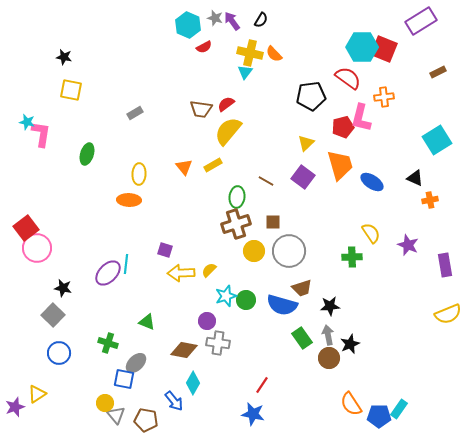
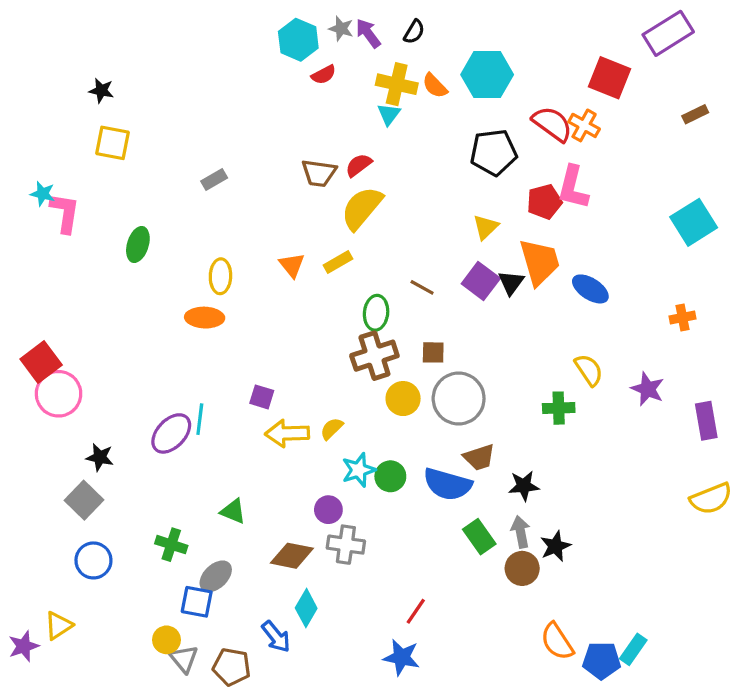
cyan hexagon: (362, 47) -> (487, 75), moved
orange cross: (384, 97) -> (584, 125), moved, turned 36
black triangle: (415, 178) -> (511, 283), moved, turned 42

